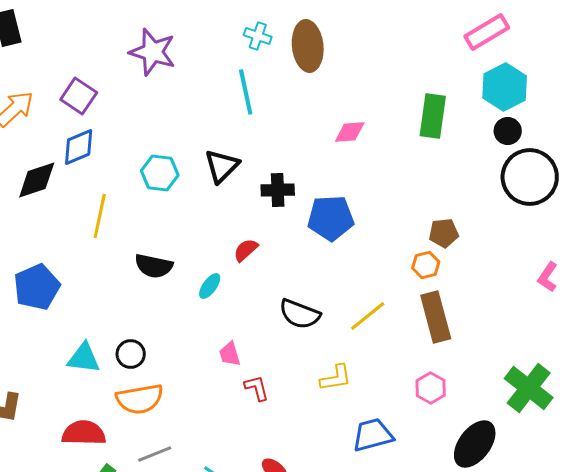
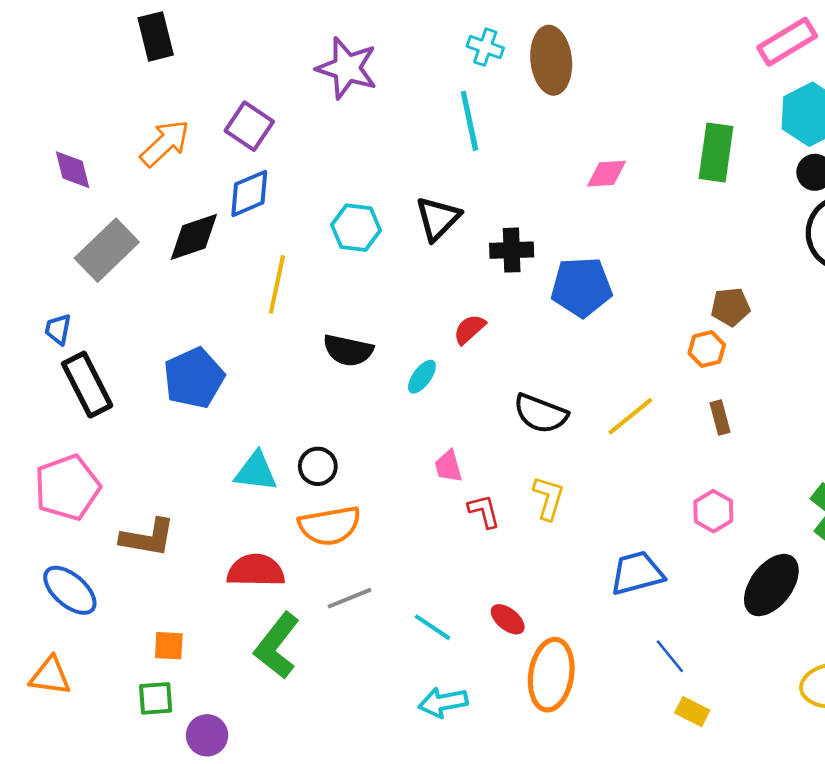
brown rectangle: (436, 317) -> (720, 418), size x0.5
yellow L-shape: (336, 378) -> (549, 498), moved, turned -64

